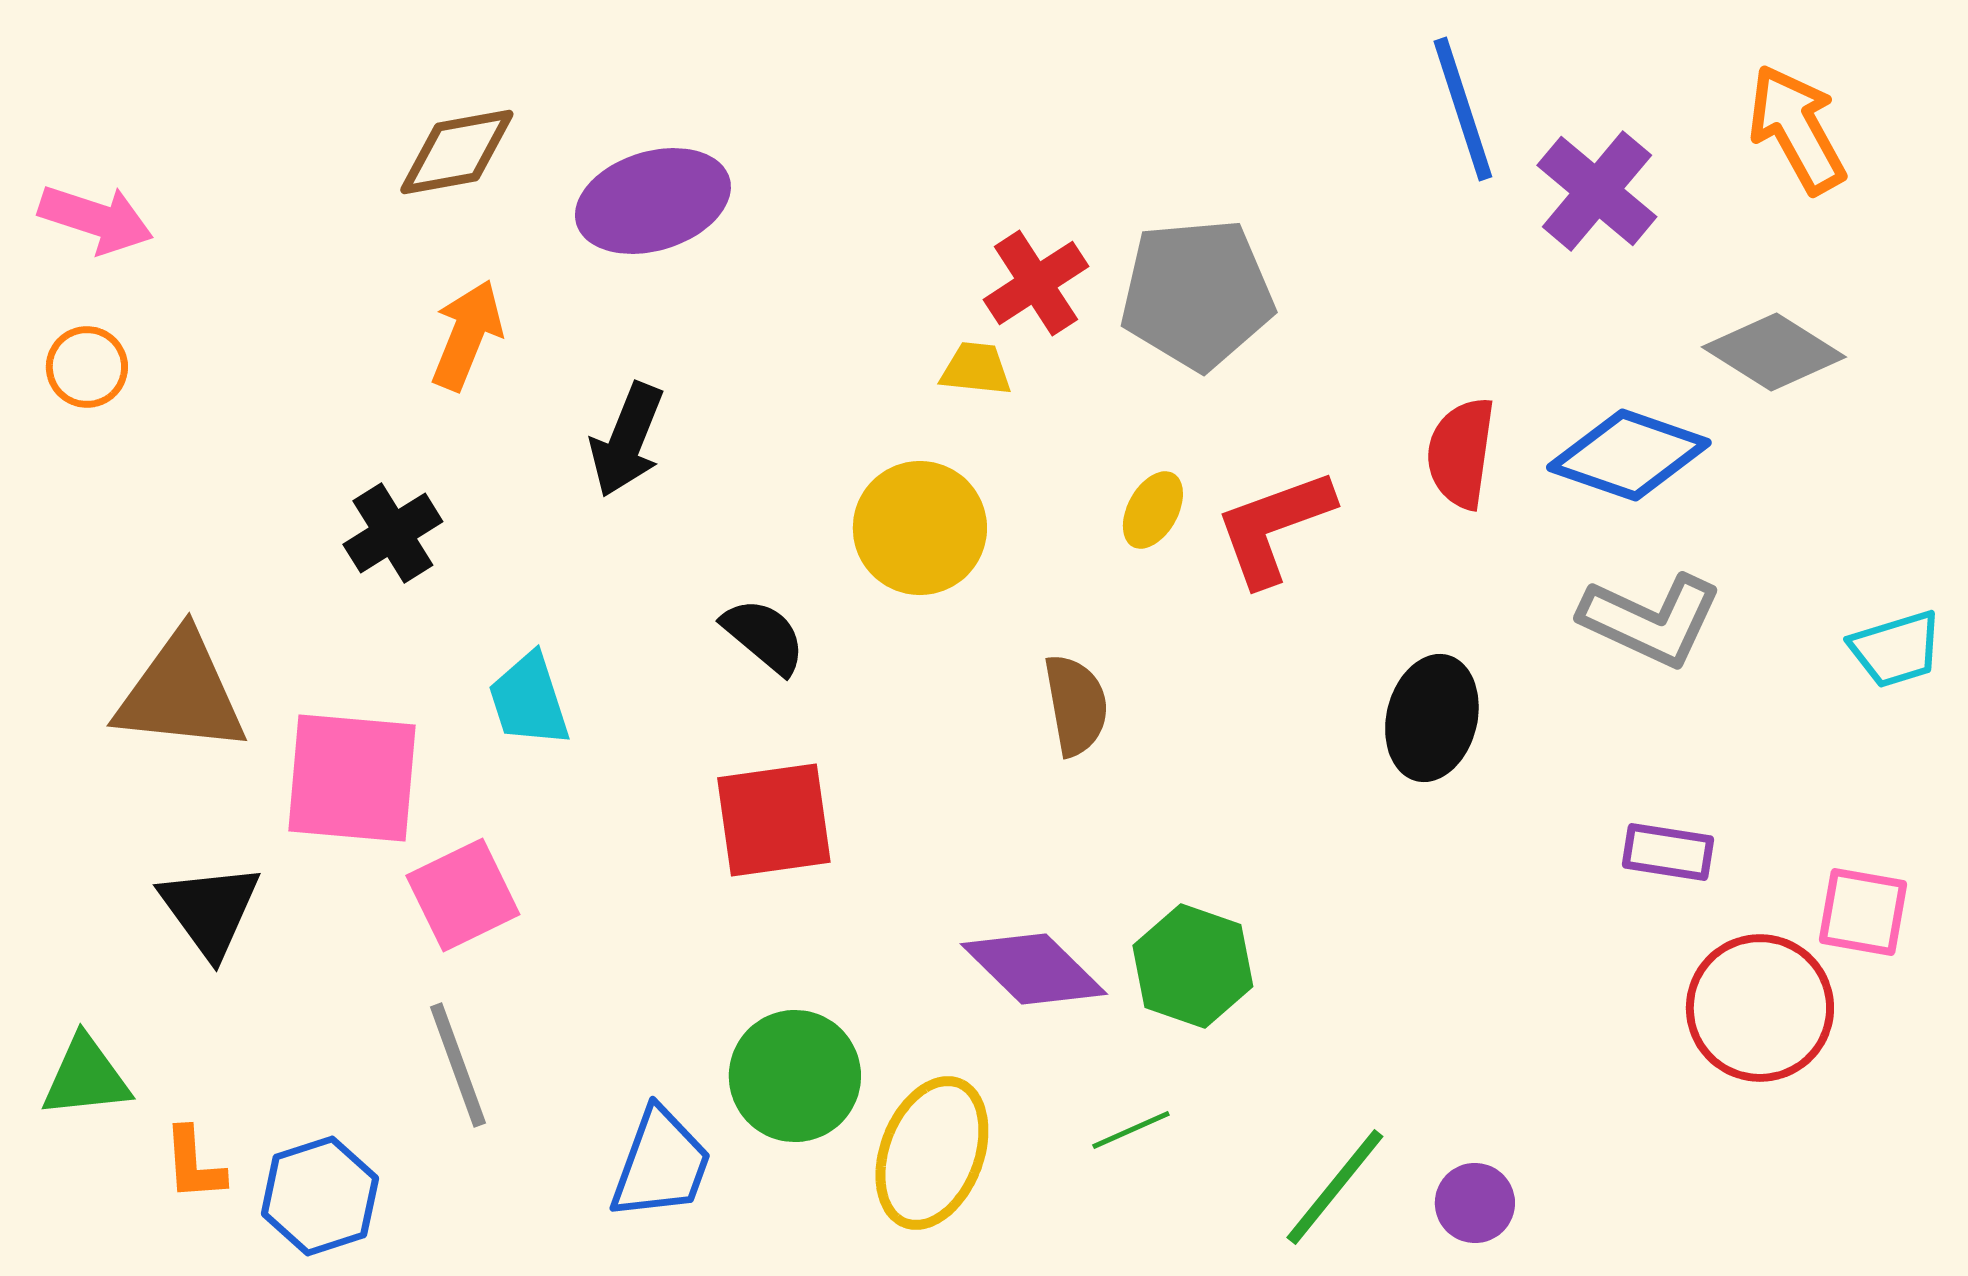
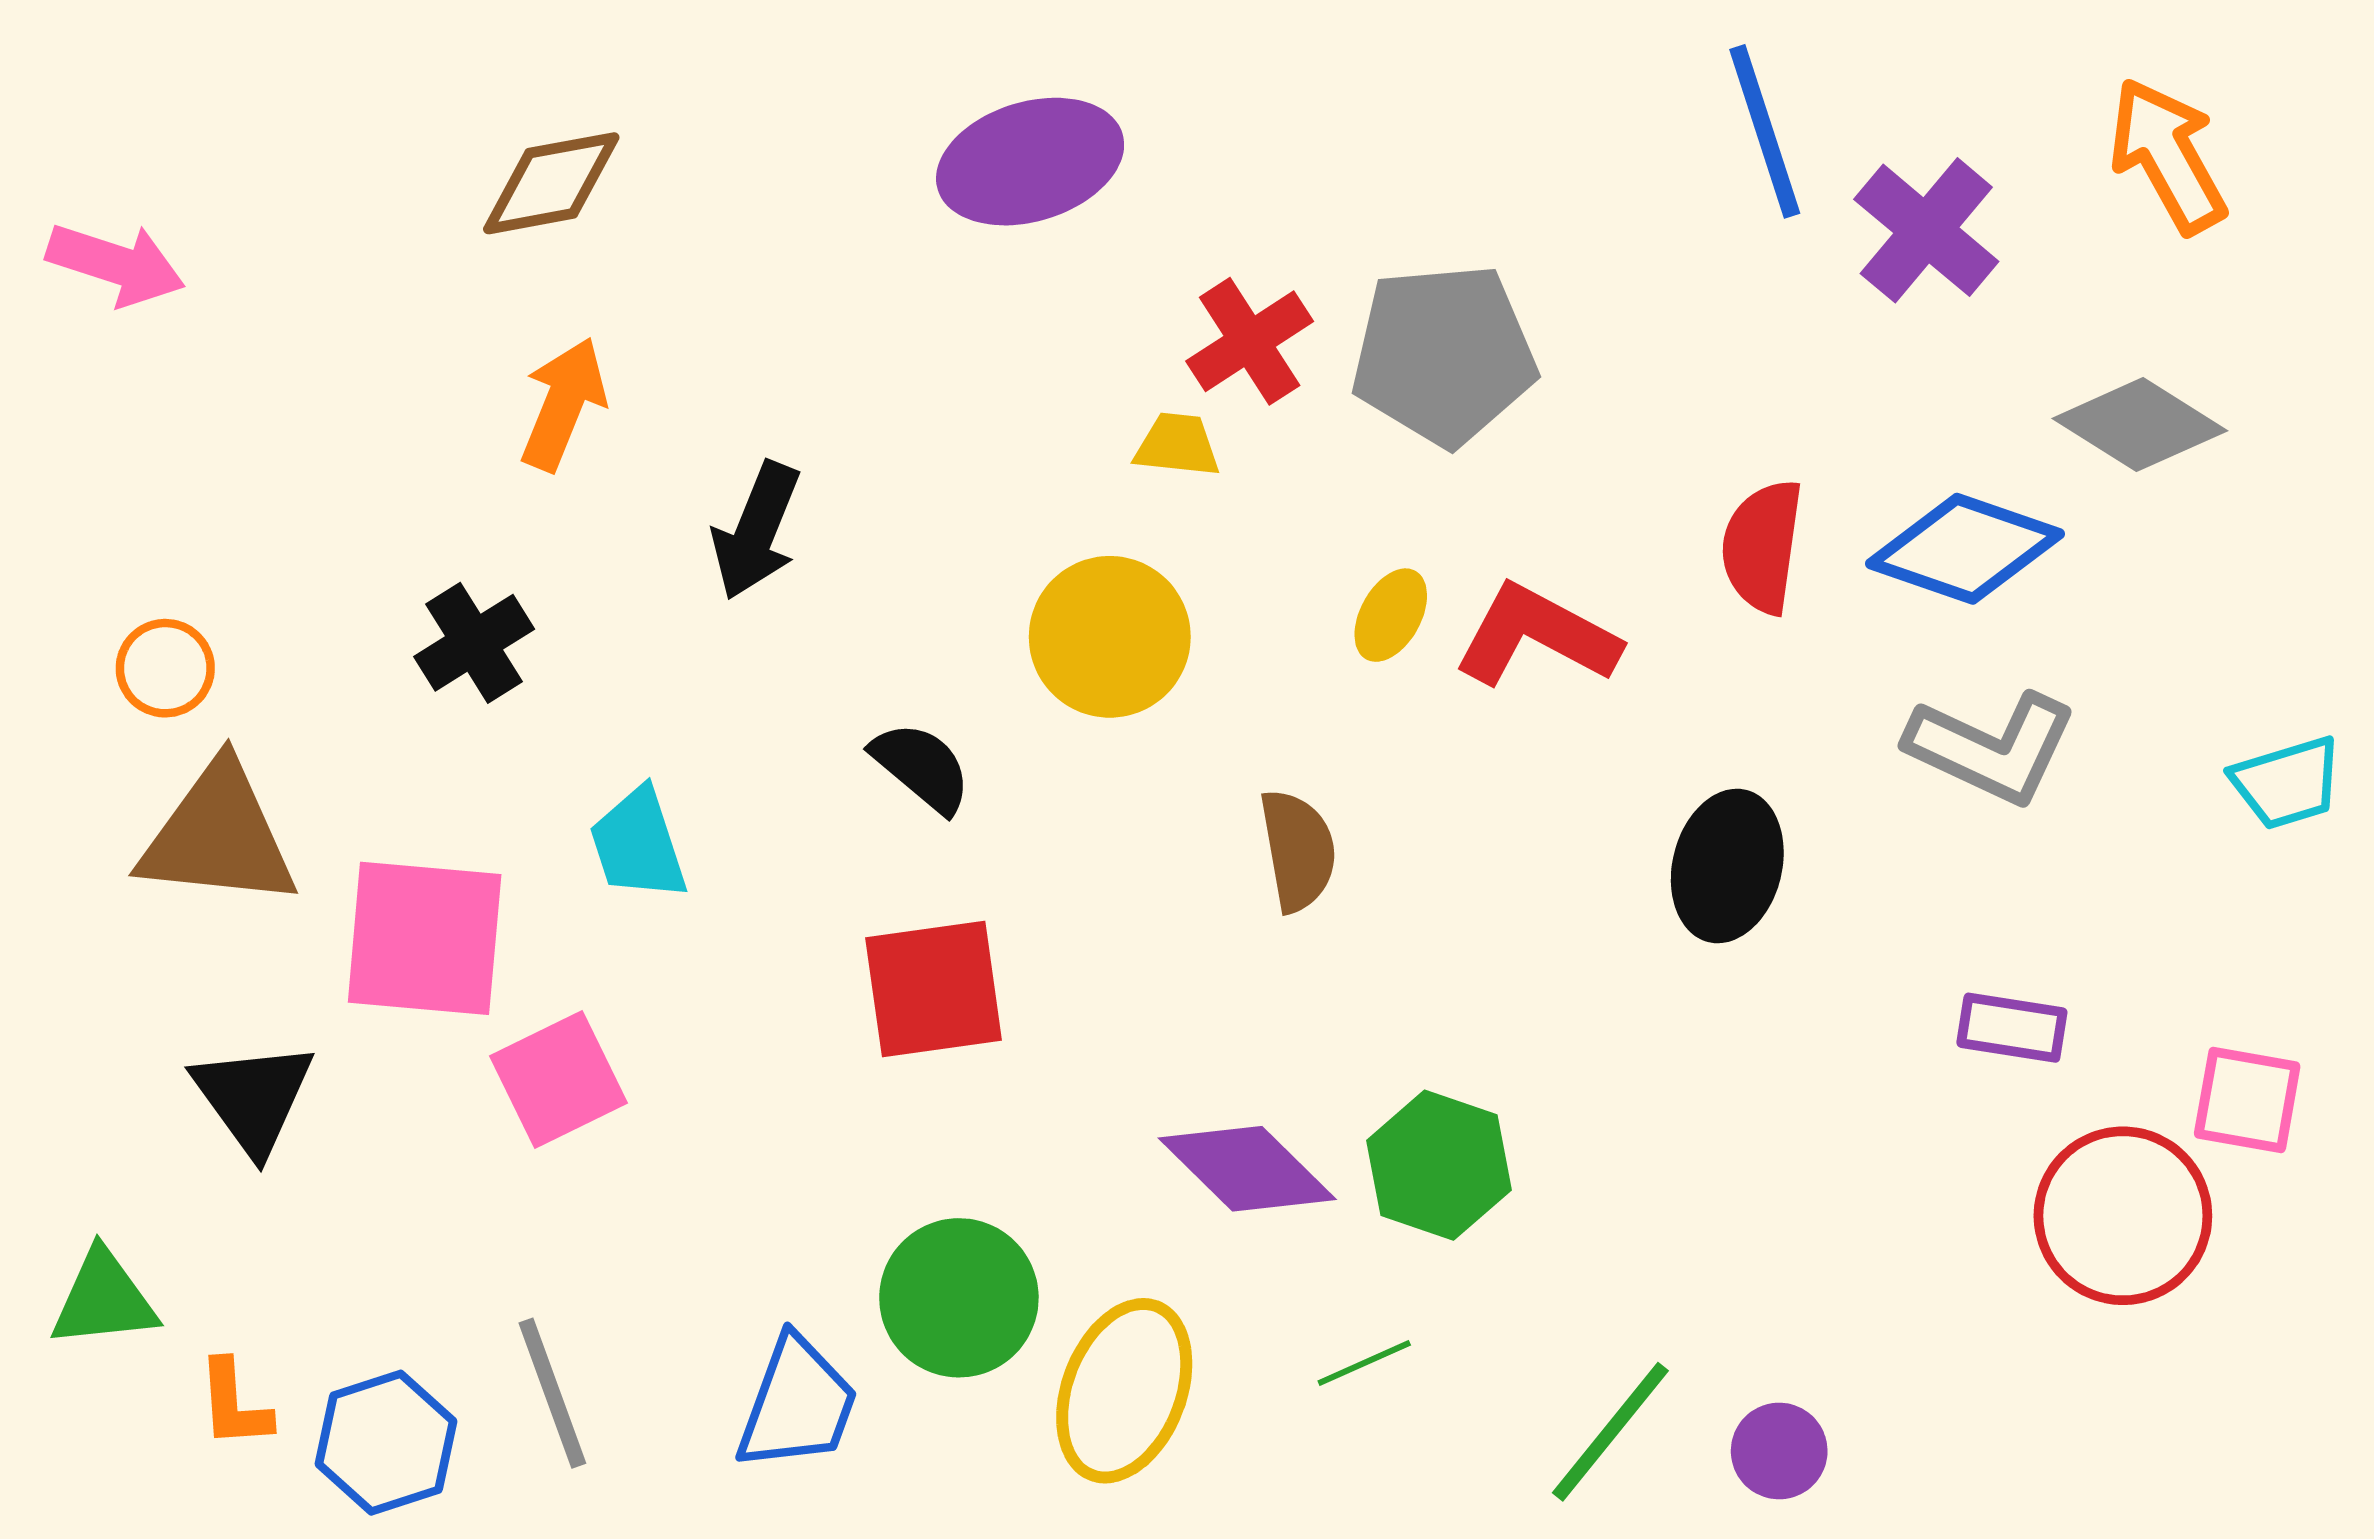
purple ellipse: (653, 201) -> (1030, 162), moved
orange circle: (87, 367) -> (165, 668), moved
red L-shape: (1274, 527) -> (1537, 636), turned 48
gray line: (458, 1065) -> (552, 1393), moved

